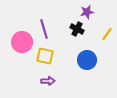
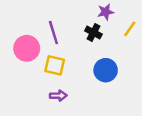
yellow line: (107, 34) -> (130, 29), moved

